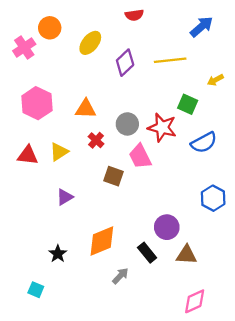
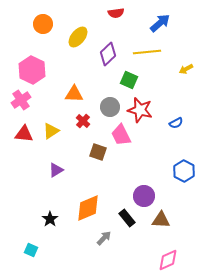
blue arrow: (202, 27) -> (160, 23), moved
pink cross: (24, 48) -> (21, 100), moved
pink hexagon: (37, 103) -> (32, 70), moved
green square: (188, 104) -> (129, 80), moved
blue semicircle: (204, 143) -> (176, 123), size x0.6

